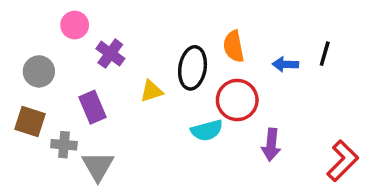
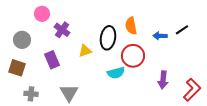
black line: (325, 54) -> (182, 30), turned 40
gray cross: (64, 145) -> (31, 94), moved
purple arrow: (271, 145) -> (163, 80), moved
gray triangle: (98, 166) -> (69, 93), moved

